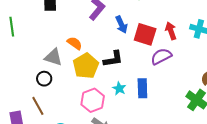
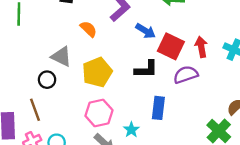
blue arrow: (121, 25) -> (146, 31), turned -42
orange semicircle: (75, 43) -> (88, 29), moved
black L-shape: (113, 59) -> (146, 69), moved
cyan star: (119, 88) -> (131, 130), moved

